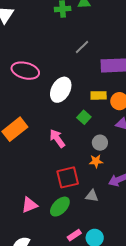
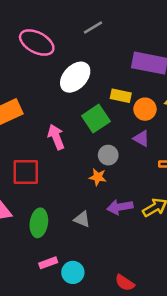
gray line: (82, 47) -> (93, 28), moved
green square: (84, 117) -> (96, 119), size x1.5
red square: (68, 177) -> (26, 172), moved
green ellipse: (60, 207) -> (39, 223), turned -50

